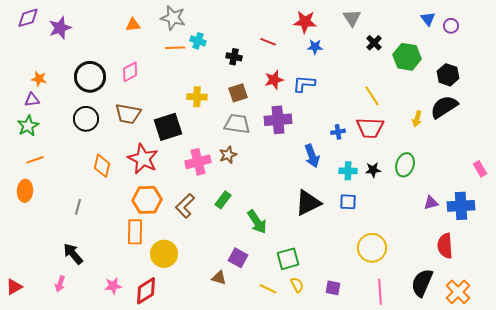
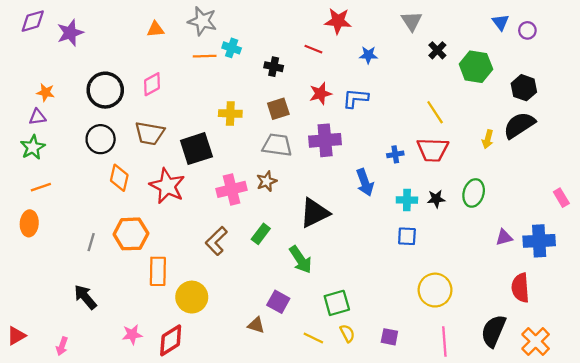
red star: (305, 22) -> (338, 21), moved
orange diamond: (102, 166) -> (119, 178), moved
orange hexagon: (147, 200) -> (131, 234), moved
black triangle: (308, 203) -> (315, 213), moved
pink arrow: (60, 284) -> (62, 346), moved

